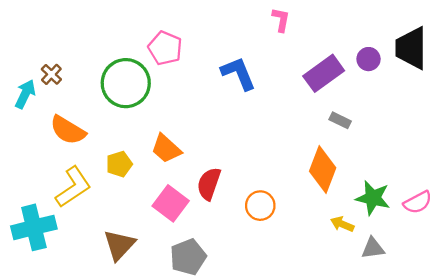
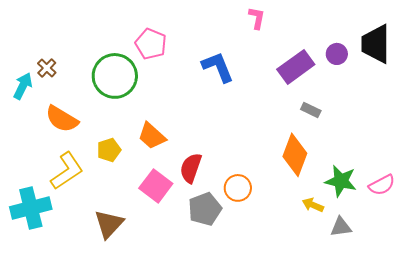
gray pentagon: (188, 257) -> (205, 209), moved

